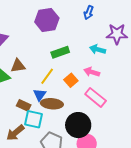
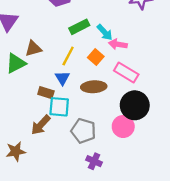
cyan arrow: (98, 49) -> (105, 32), moved, turned -140
brown ellipse: (52, 104) -> (94, 87), moved
black circle: (78, 125) -> (135, 105), moved

